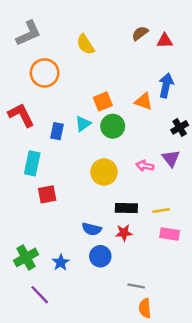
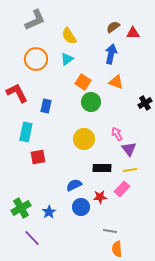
gray L-shape: (28, 33) -> (35, 20), moved
blue arrow: (166, 85) -> (111, 54), moved
orange square: (103, 101) -> (83, 82), turned -35
cyan triangle: (83, 124) -> (67, 59), moved
purple triangle: (171, 158) -> (129, 149), moved
pink arrow: (145, 166) -> (117, 134), turned 48
blue semicircle: (92, 229) -> (74, 185), turned 140
red star: (124, 233) -> (100, 197), moved
pink rectangle: (170, 234) -> (122, 189), moved, turned -56

